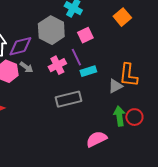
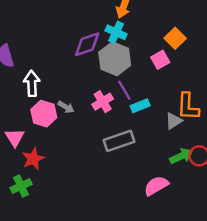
gray hexagon: (51, 30) -> (115, 59), moved
pink square: (85, 35) -> (160, 60), moved
purple diamond: (20, 46) -> (87, 44), moved
green arrow: (119, 116) -> (181, 156), turned 78

